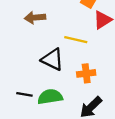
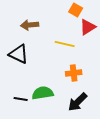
black triangle: (52, 59) -> (19, 54), moved
black line: (24, 94) -> (21, 99), moved

